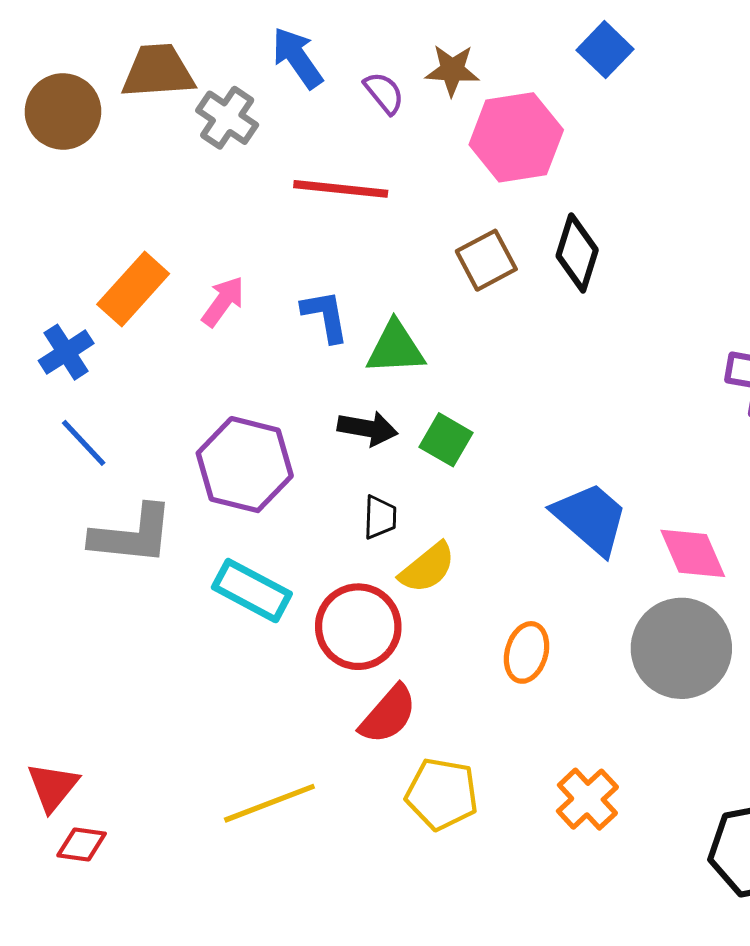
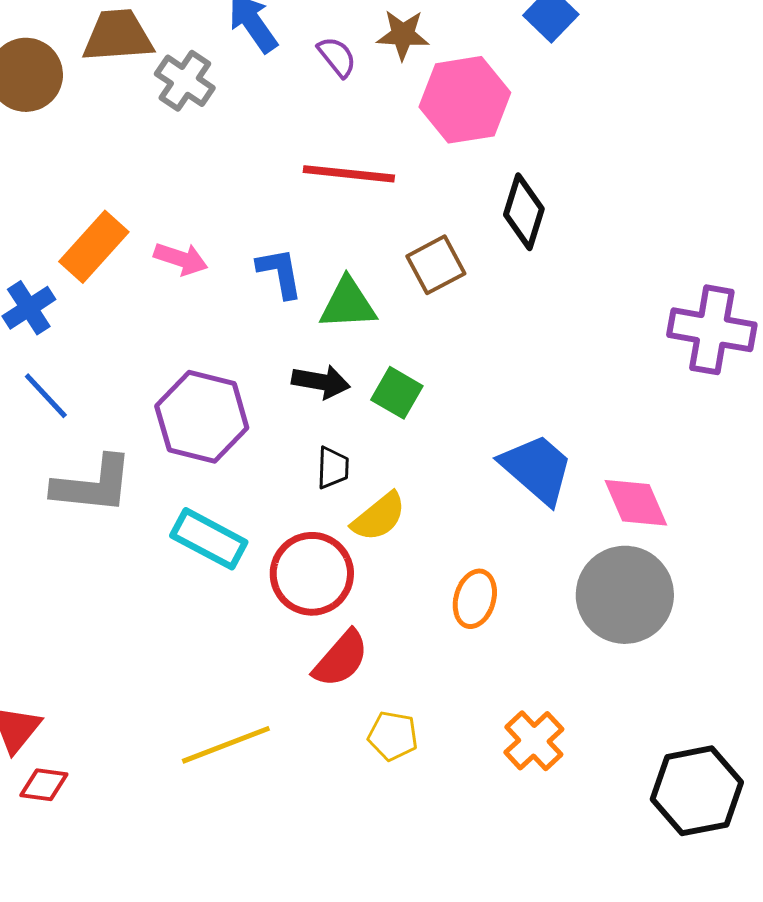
red line: (341, 189) -> (349, 174), moved
brown square: (486, 260) -> (436, 265), moved
pink arrow: (223, 301) -> (181, 259), turned 72
yellow pentagon: (442, 794) -> (393, 736), size x0.7

